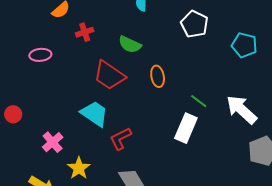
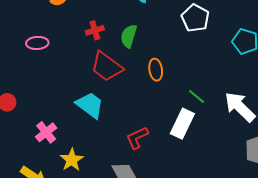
red cross: (85, 32) -> (95, 30), moved
green semicircle: (130, 45) -> (129, 36), turned 80
red L-shape: (121, 139) -> (137, 138), moved

